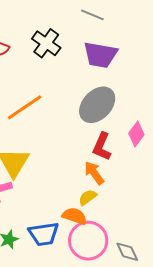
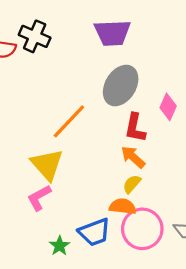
black cross: (46, 43) -> (35, 36), moved
orange line: (25, 107) -> (69, 121), moved

